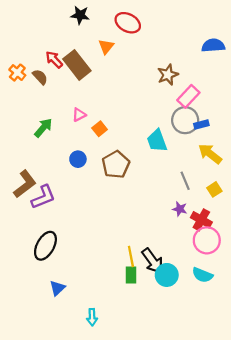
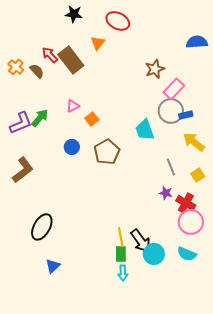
purple L-shape: (43, 197) -> (21, 123), moved
cyan arrow: (92, 317) -> (123, 273), moved

